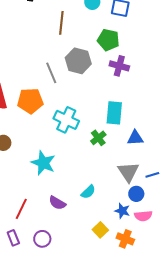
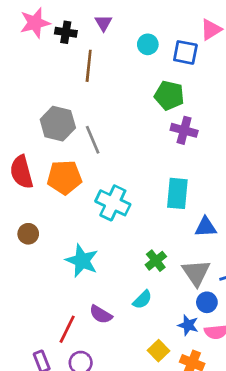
brown line: (61, 23) -> (89, 66), moved
gray hexagon: (78, 61) -> (58, 124), moved
green cross: (98, 138) -> (156, 261), moved
red line: (21, 209) -> (67, 329), moved

